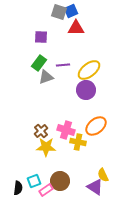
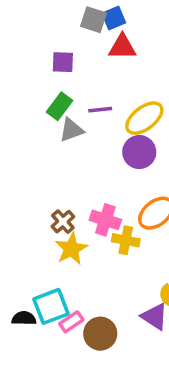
yellow star: (46, 147) -> (71, 249), turned -30
cyan square: (34, 181) -> (51, 306), size x1.5
brown circle: (60, 181) -> (100, 334), moved
black semicircle: (18, 188) -> (24, 318), turned -96

